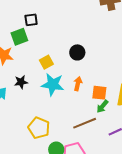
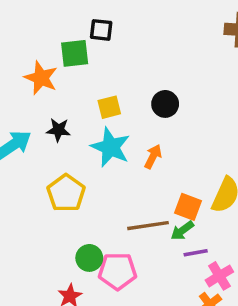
orange square: (99, 93) -> (188, 207), moved
green arrow: (102, 106) -> (182, 231), moved
yellow pentagon: (39, 128) -> (66, 193), moved

